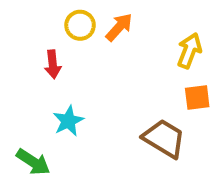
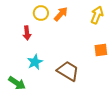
yellow arrow: (189, 51) -> (97, 15), moved
brown trapezoid: (164, 138) -> (68, 71), moved

